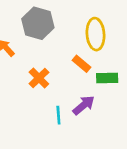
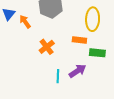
orange rectangle: (81, 64) -> (79, 40), turned -40

